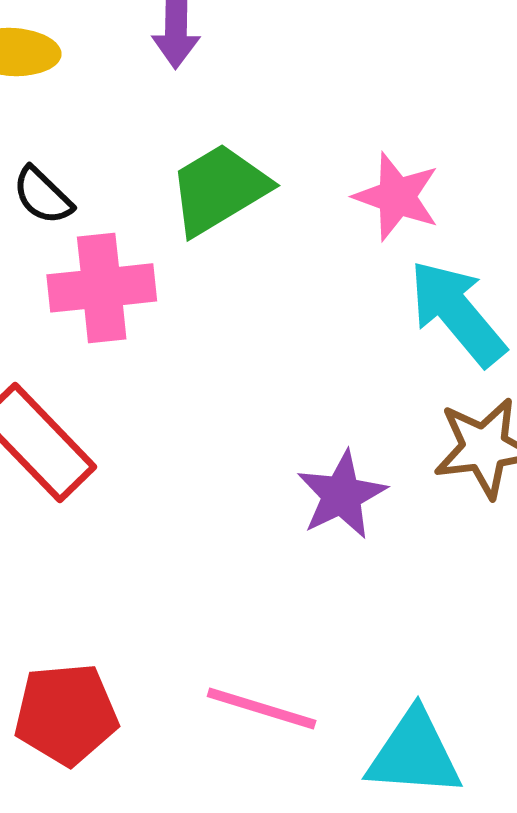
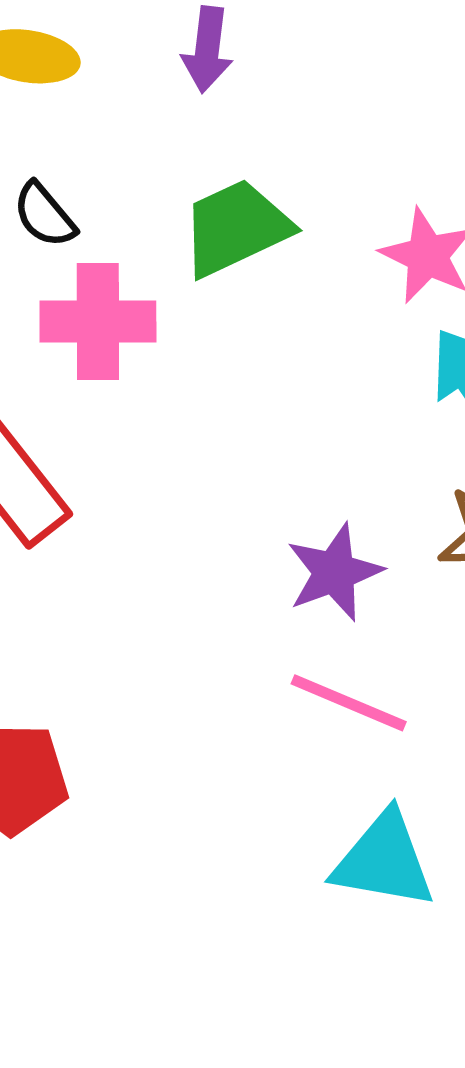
pink line: (262, 709) -> (349, 703), moved

